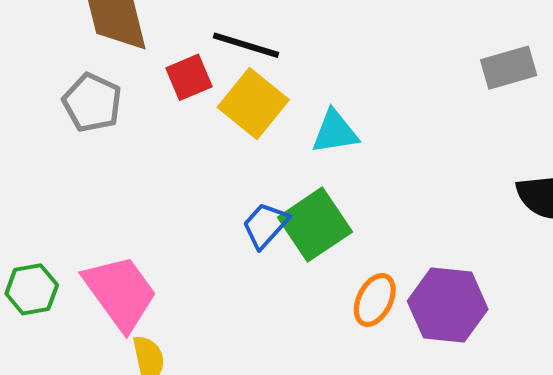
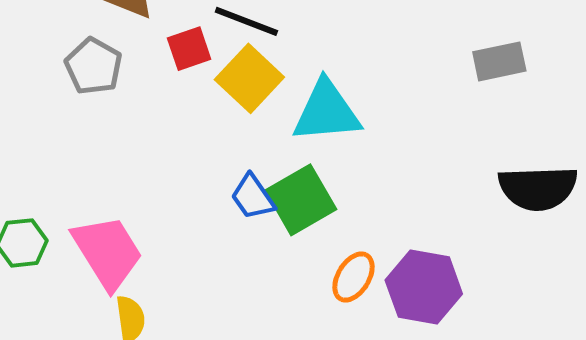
cyan triangle: (335, 132) -> (327, 112), size x1.5
blue trapezoid: (265, 225) -> (253, 197), turned -81

